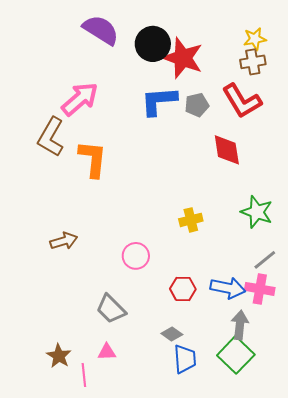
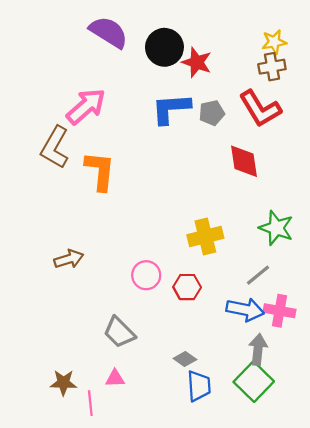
red star: (183, 58) -> (197, 62), size x0.7
yellow cross: (191, 220) -> (205, 236), size x1.4
gray line: (265, 260) -> (258, 275), moved
red hexagon: (183, 289) -> (187, 287), moved
brown star: (59, 356) -> (63, 383), turned -30

